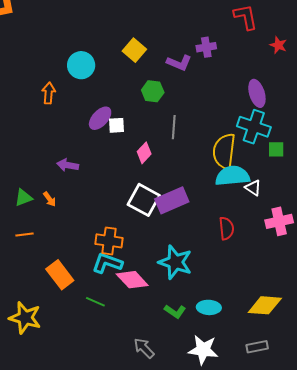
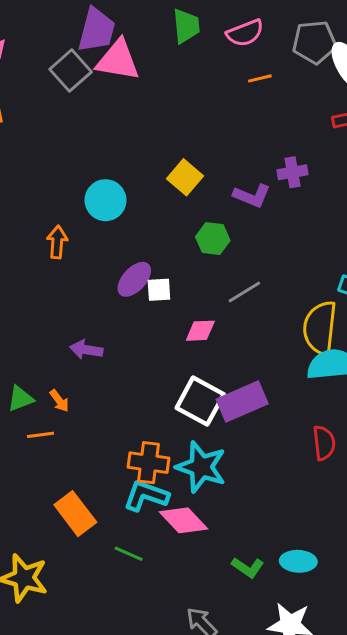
gray line: (174, 127) -> (244, 292), turned 55
pink diamond: (144, 153) -> (200, 331), turned 45
orange line: (24, 235) -> (40, 435), moved
cyan star: (175, 262) -> (201, 467), moved

